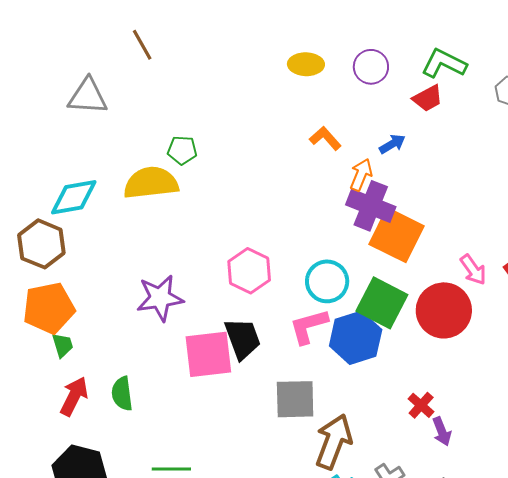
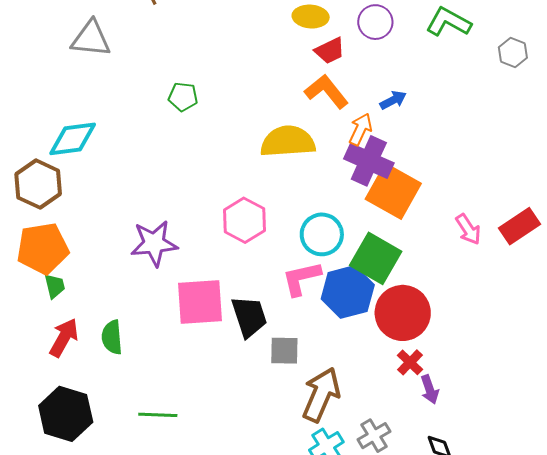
red trapezoid: (428, 98) -> (330, 51), moved
orange L-shape: (325, 138) -> (327, 91), size x1.4
yellow semicircle: (151, 183) -> (288, 141), moved
red circle: (444, 310) -> (403, 313), moved
black trapezoid: (243, 339) -> (249, 317), moved
gray square: (295, 399) -> (284, 351), size x0.7

